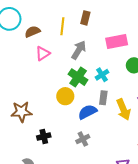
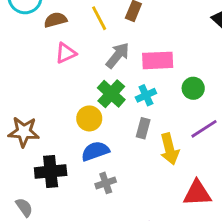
yellow line: (62, 26) -> (99, 18), turned -42
pink rectangle: (117, 42) -> (158, 60), moved
blue semicircle: (87, 112) -> (95, 151), moved
black cross: (44, 136) -> (51, 172), size x1.5

